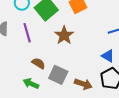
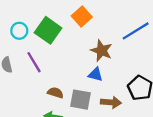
brown star: (64, 35) -> (102, 51), moved
blue triangle: (108, 56) -> (96, 74), moved

